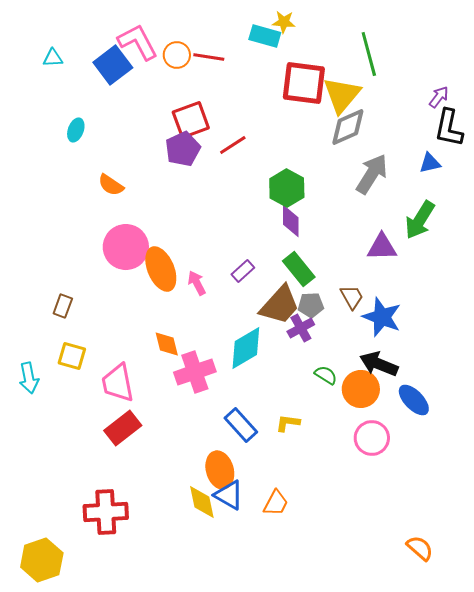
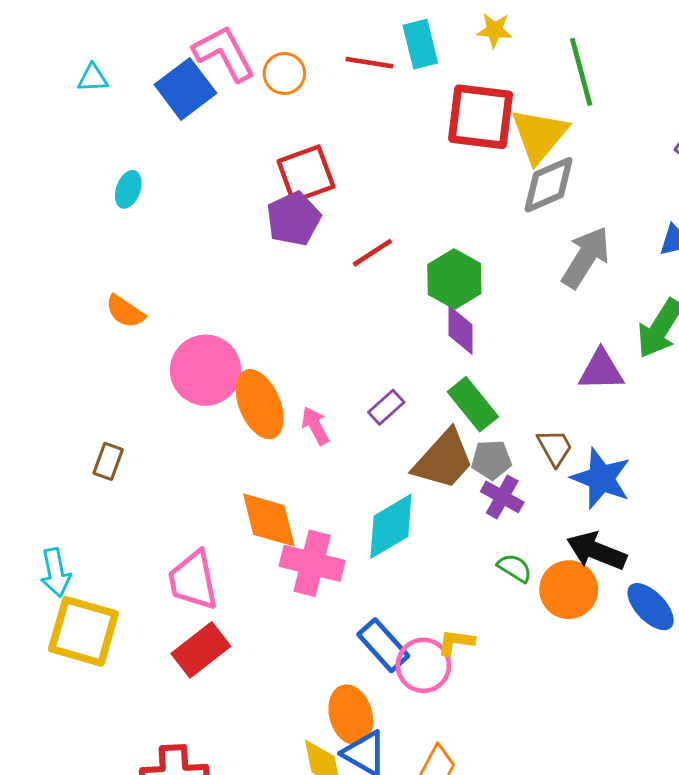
yellow star: (284, 22) -> (494, 30), moved
cyan rectangle: (265, 36) -> (420, 44), turned 60
red line: (209, 57) -> (369, 63), moved
red line: (233, 145) -> (372, 253), moved
orange semicircle: (111, 185) -> (125, 311), moved
purple cross: (301, 328) -> (502, 497), moved, turned -32
orange diamond: (167, 344) -> (269, 520), size x1.5
yellow square: (72, 356) -> (83, 631), moved, size x1.6
pink cross: (195, 372) -> (312, 563), turned 33
pink circle: (372, 438) -> (423, 665), moved

